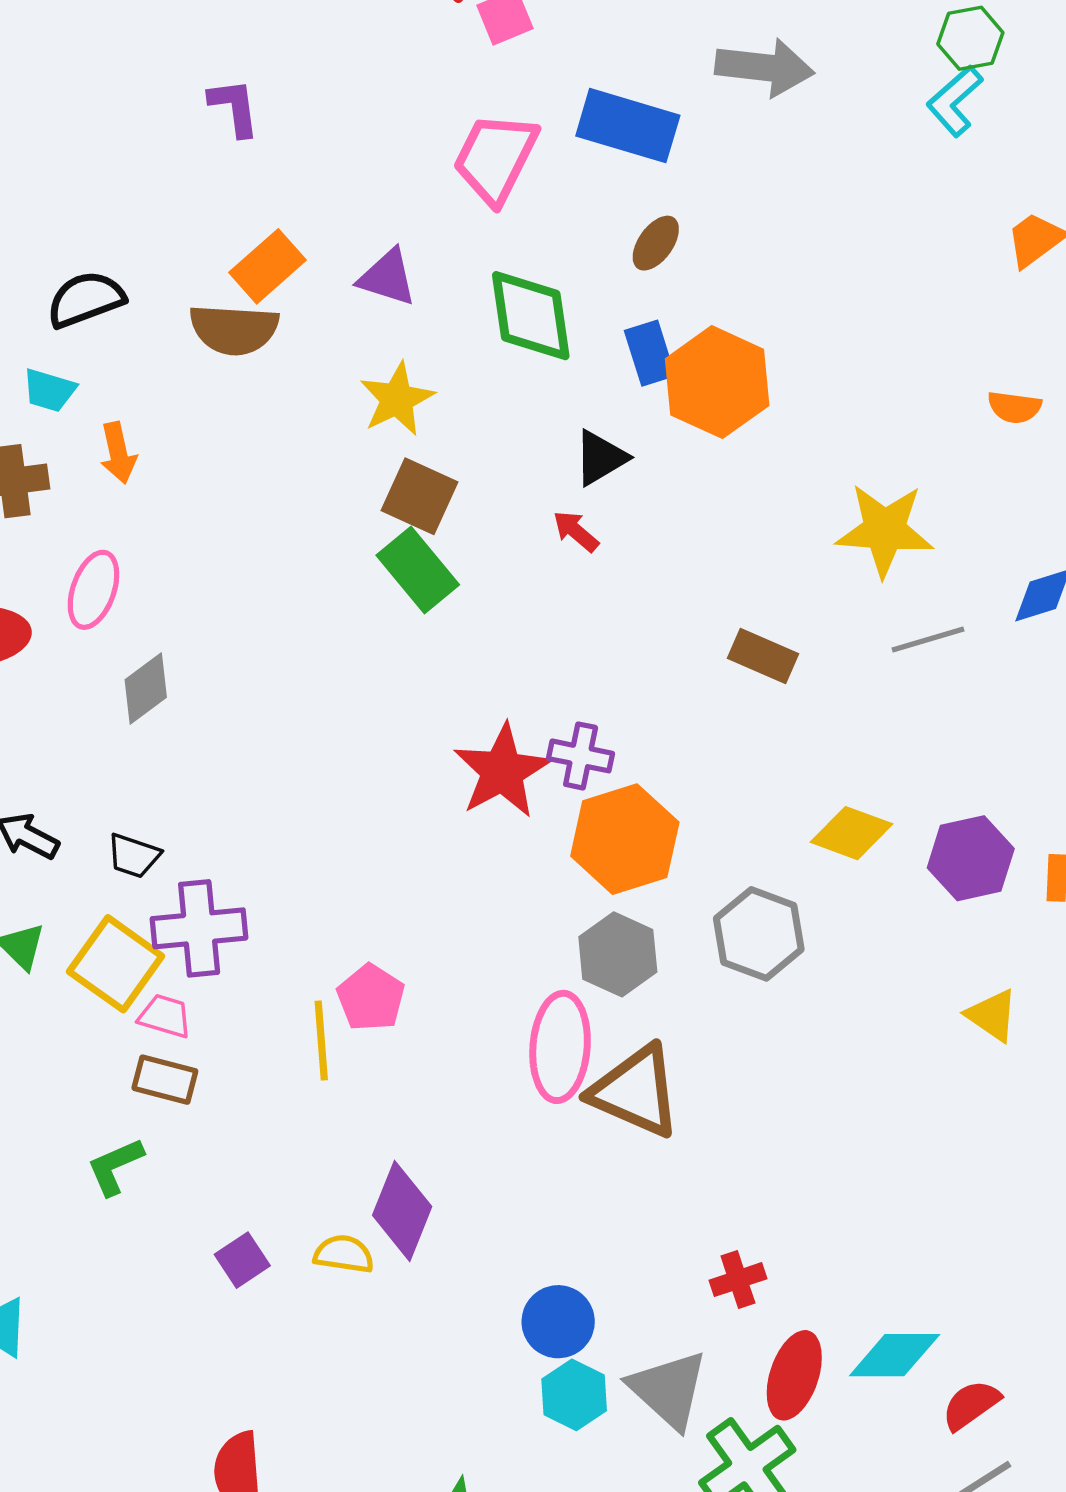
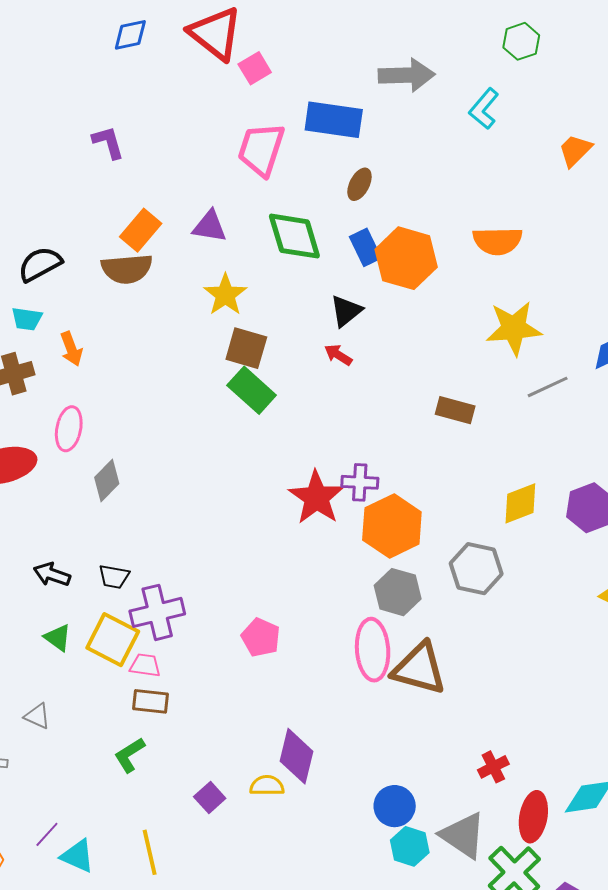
cyan L-shape: (955, 101) -> (484, 109), moved
orange semicircle: (1014, 407) -> (497, 241), moved, size x1.6
yellow diamond: (852, 833) -> (520, 503), turned -33
yellow line: (321, 1041) -> (150, 852), moved

